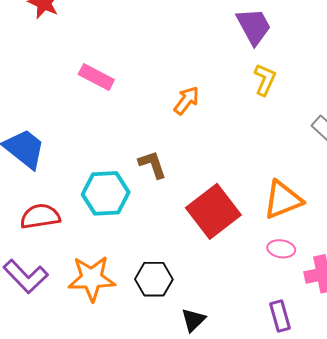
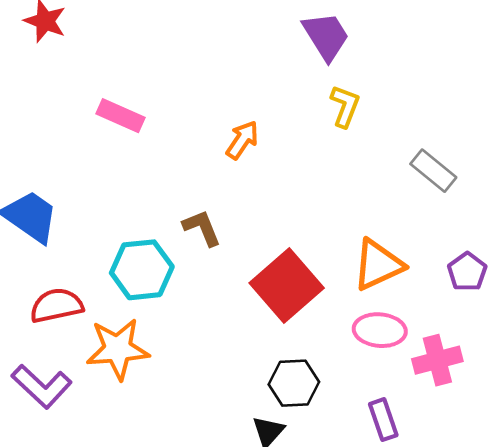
pink ellipse: (281, 249) -> (380, 330), size x1.4
orange star: (92, 278) -> (118, 349), moved
black hexagon: (154, 279) -> (294, 383), moved

